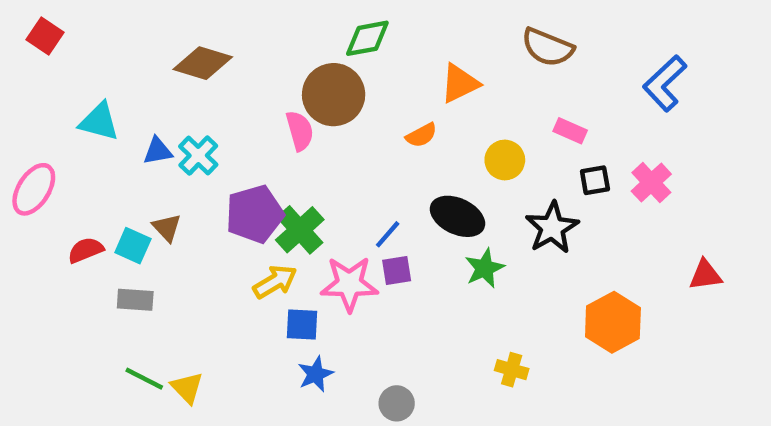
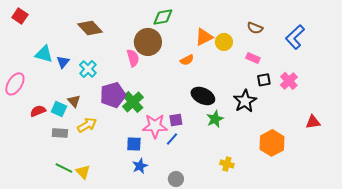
brown semicircle: (548, 47) -> (255, 28), moved, size x0.7
brown diamond: (203, 63) -> (90, 28), turned 30
blue triangle: (158, 151) -> (63, 62), moved, turned -40
yellow circle: (505, 160) -> (224, 42), moved
blue line: (388, 234) -> (172, 139), moved
yellow arrow: (275, 282) -> (87, 125), moved

